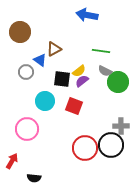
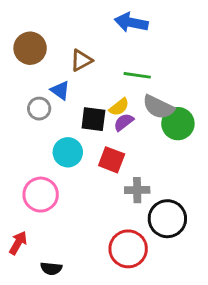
brown triangle: (54, 49) -> (81, 60), moved
green line: (101, 51) -> (137, 75), moved
gray semicircle: (105, 71) -> (158, 107), size x1.5
gray cross: (121, 126) -> (137, 190), moved
red circle: (85, 148) -> (128, 249), moved

